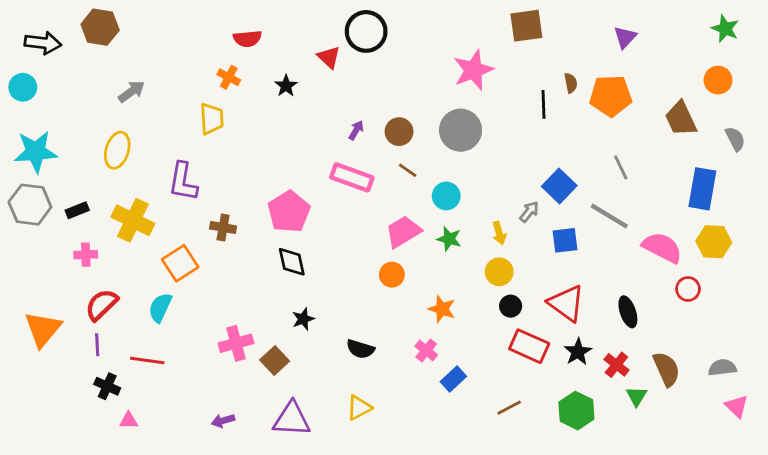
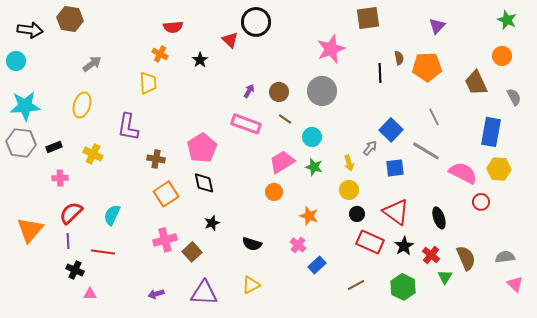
yellow cross: (133, 220) -> (93, 154), size x0.7
orange square: (180, 263) -> (166, 194), moved

